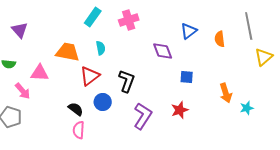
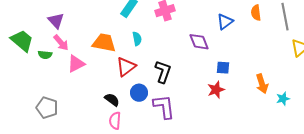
orange semicircle: (220, 39) -> (256, 13), moved
pink triangle: (40, 73) -> (76, 64), turned -30
pink arrow: (23, 91) -> (61, 43), moved
red star: (180, 110) -> (216, 90), moved
purple L-shape: (143, 116) -> (164, 107), moved, turned -40

